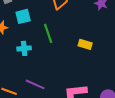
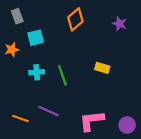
green line: (48, 33) -> (62, 75), moved

